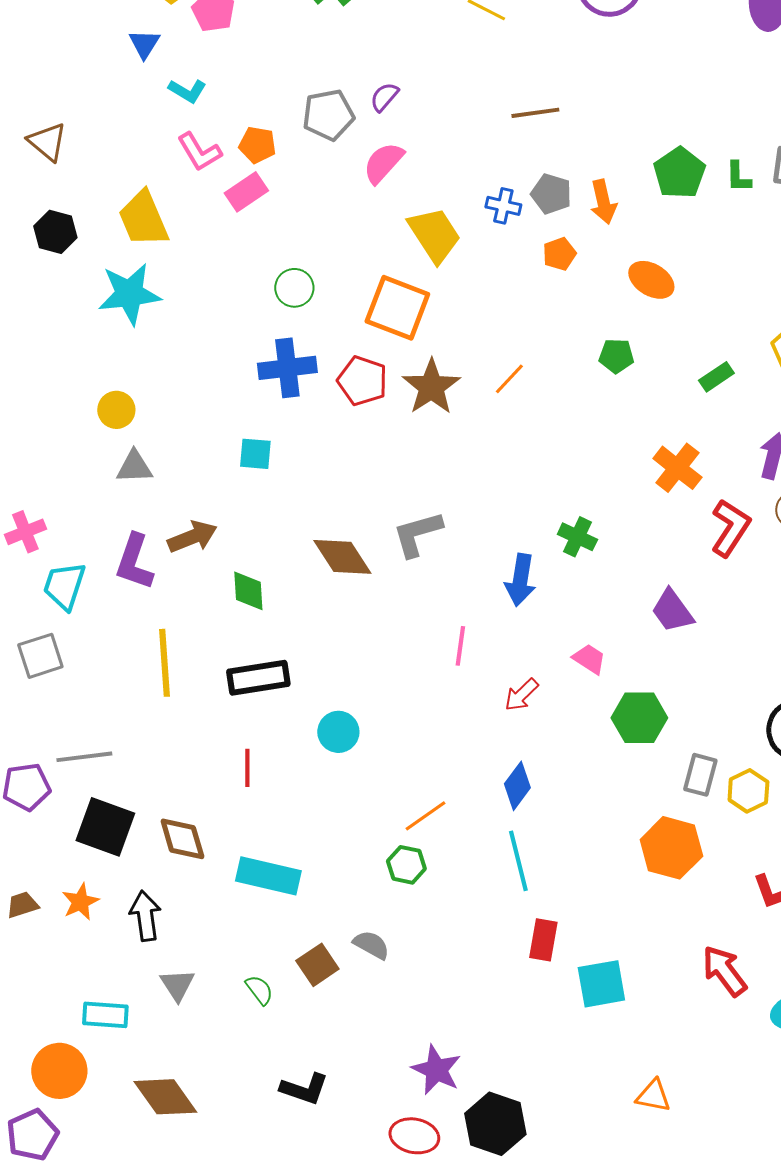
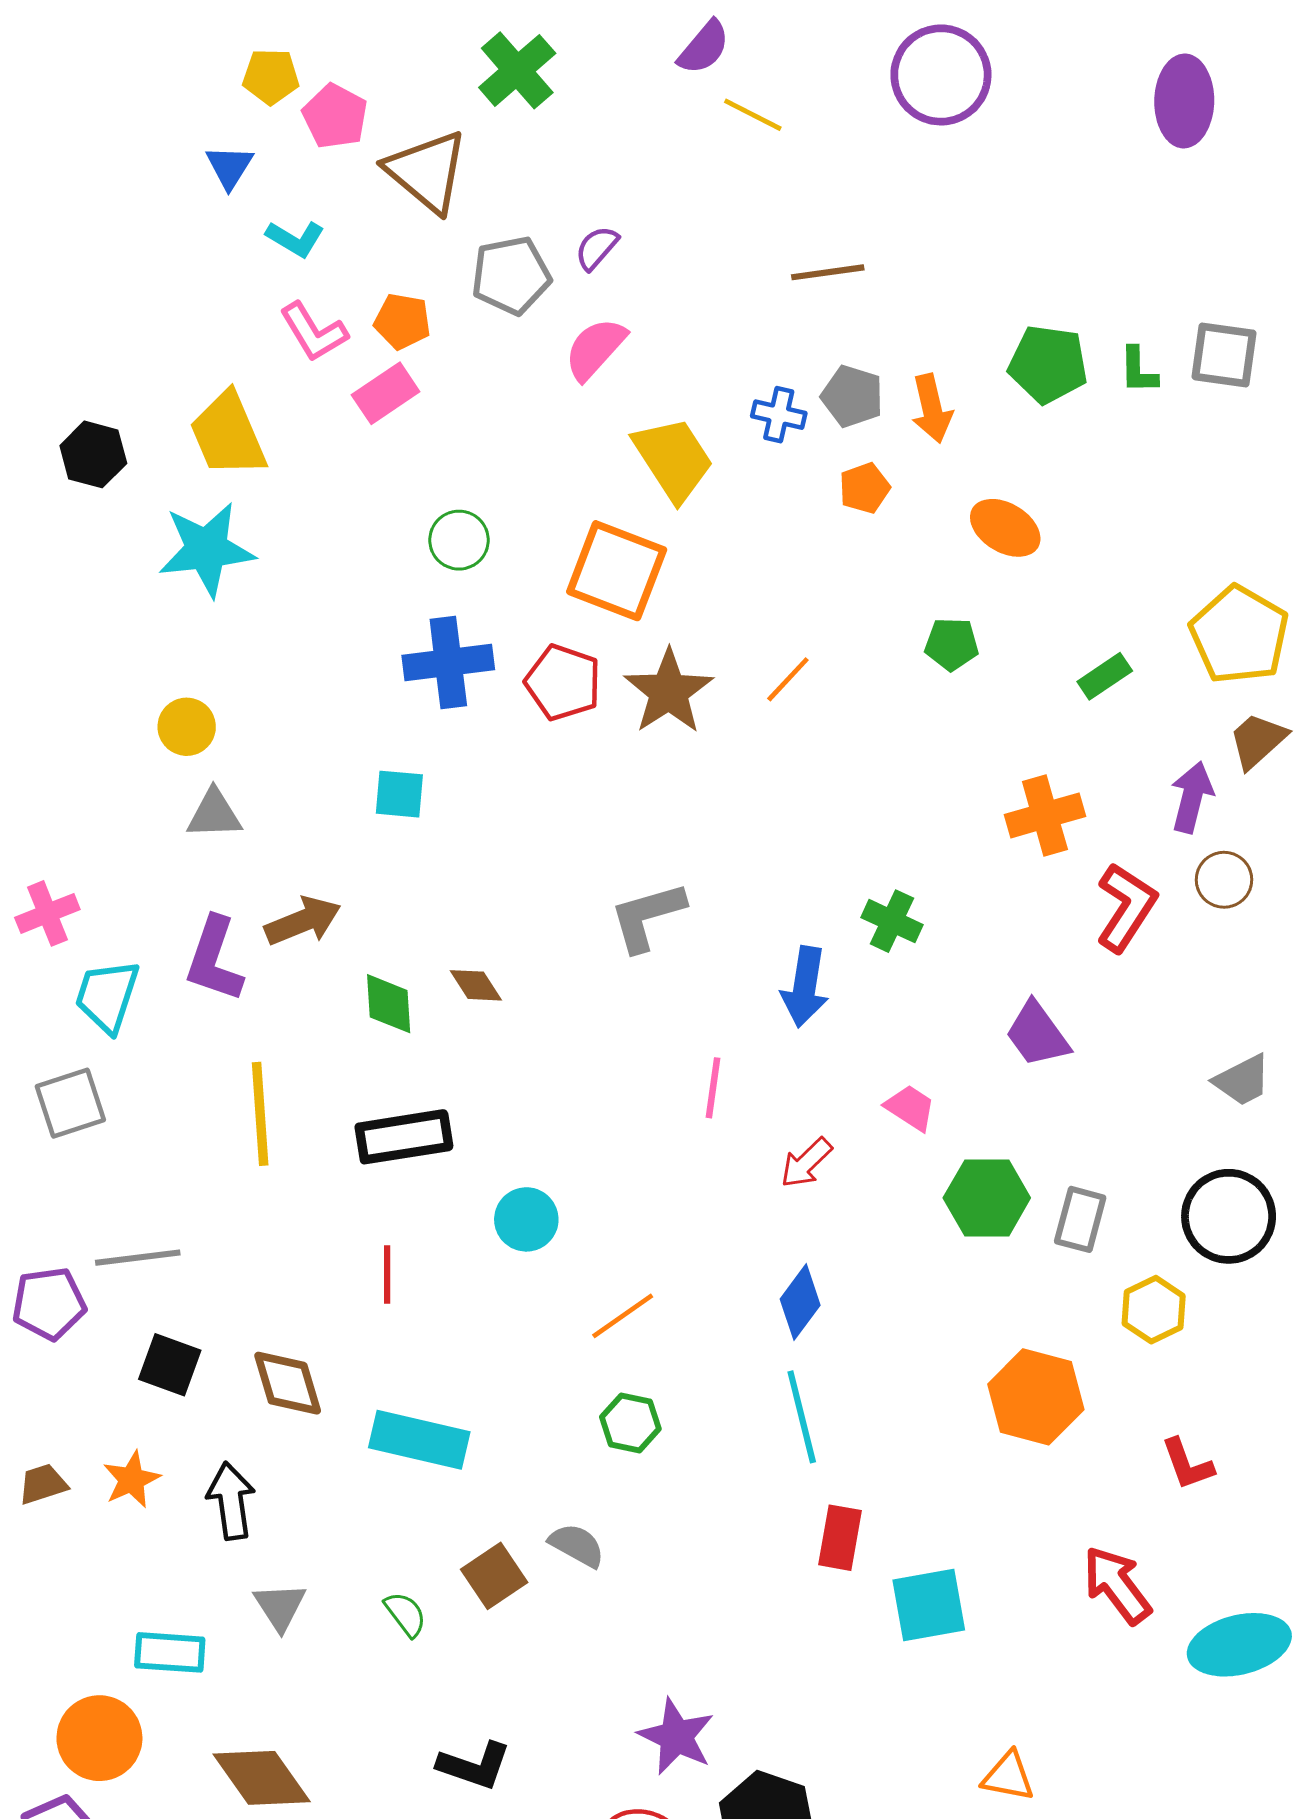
brown triangle: (47, 142) -> (427, 171), moved, size x1.4
green pentagon: (679, 173) -> (1048, 364), turned -30
orange cross: (677, 468) -> (1045, 815), turned 36
brown diamond: (342, 557) -> (476, 985), moved, size x0.6
gray rectangle: (700, 775) -> (1080, 1219), moved
orange line: (425, 816) -> (623, 1316), moved
black square: (105, 827) -> (170, 1365), size x0.7

